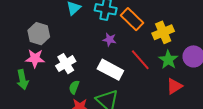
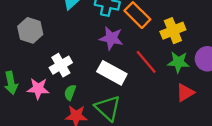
purple star: (110, 40) -> (111, 38), size x1.5
pink star: (35, 58) -> (38, 89), moved
green star: (168, 60) -> (178, 62), turned -30

